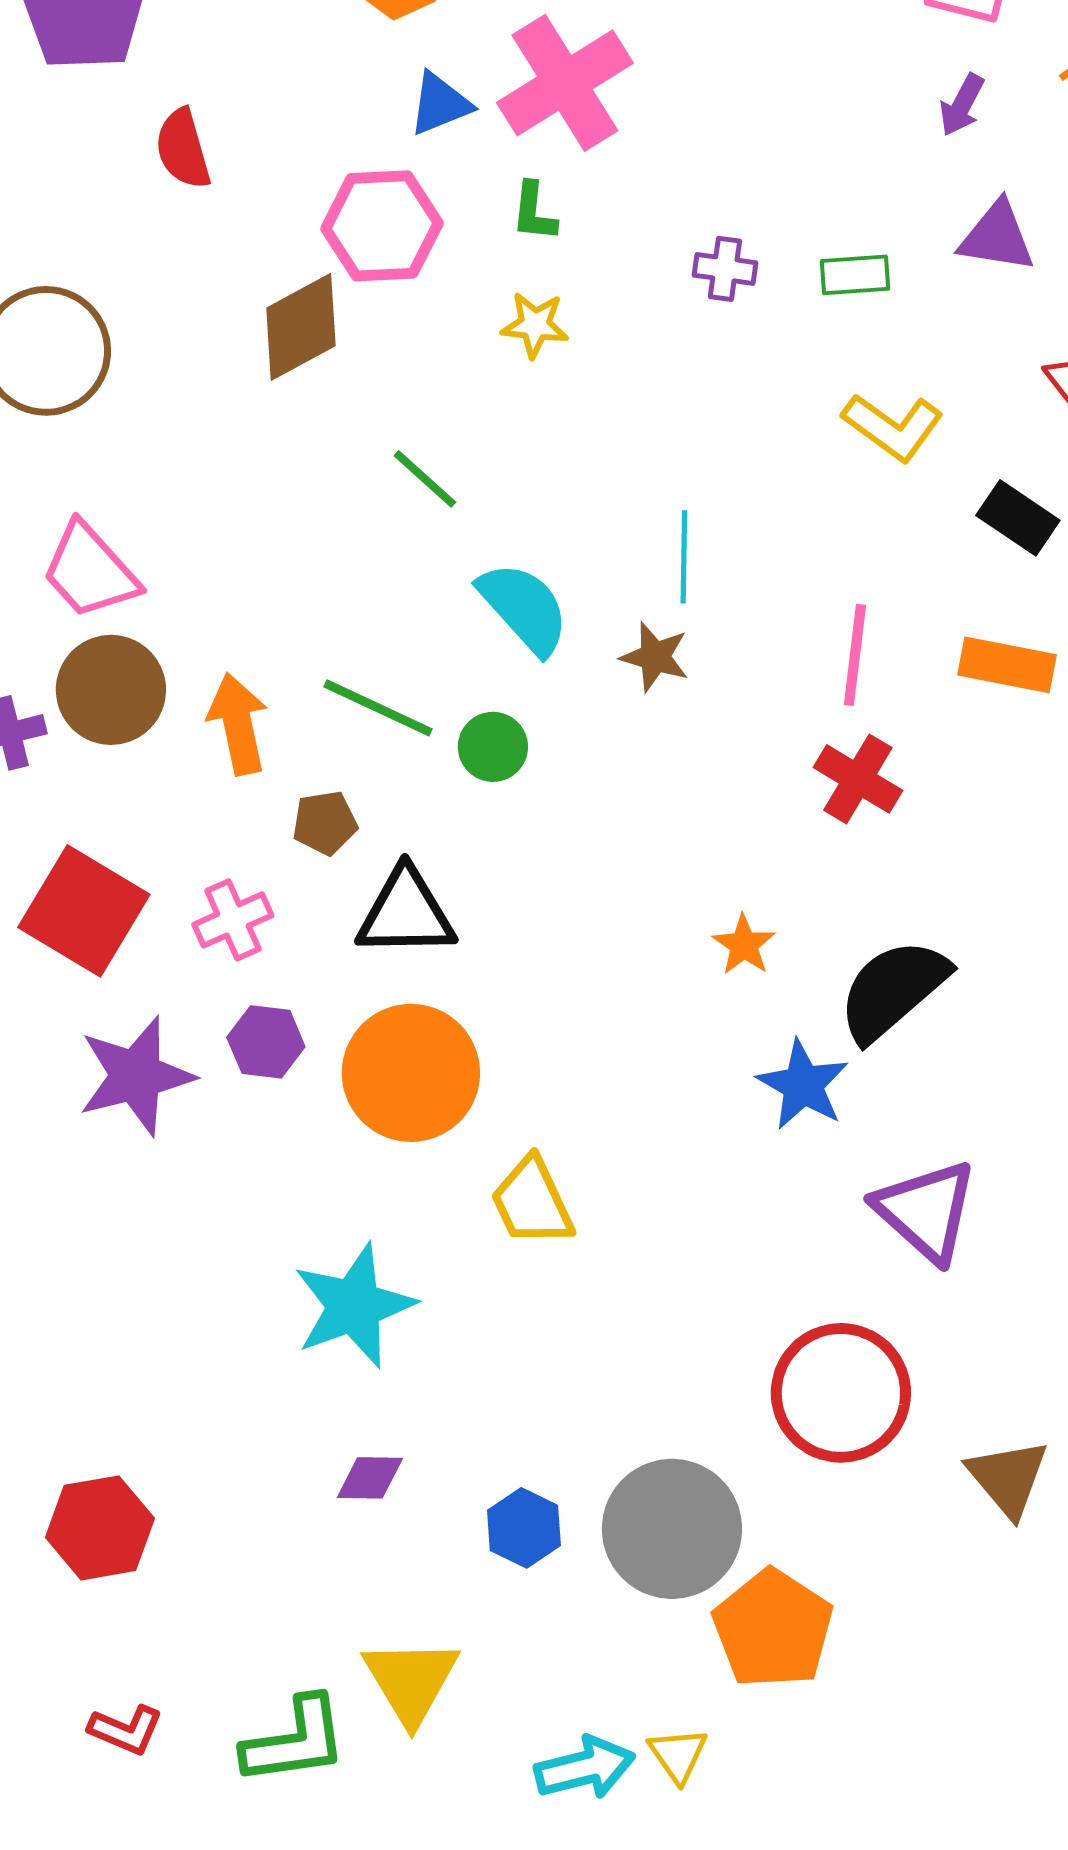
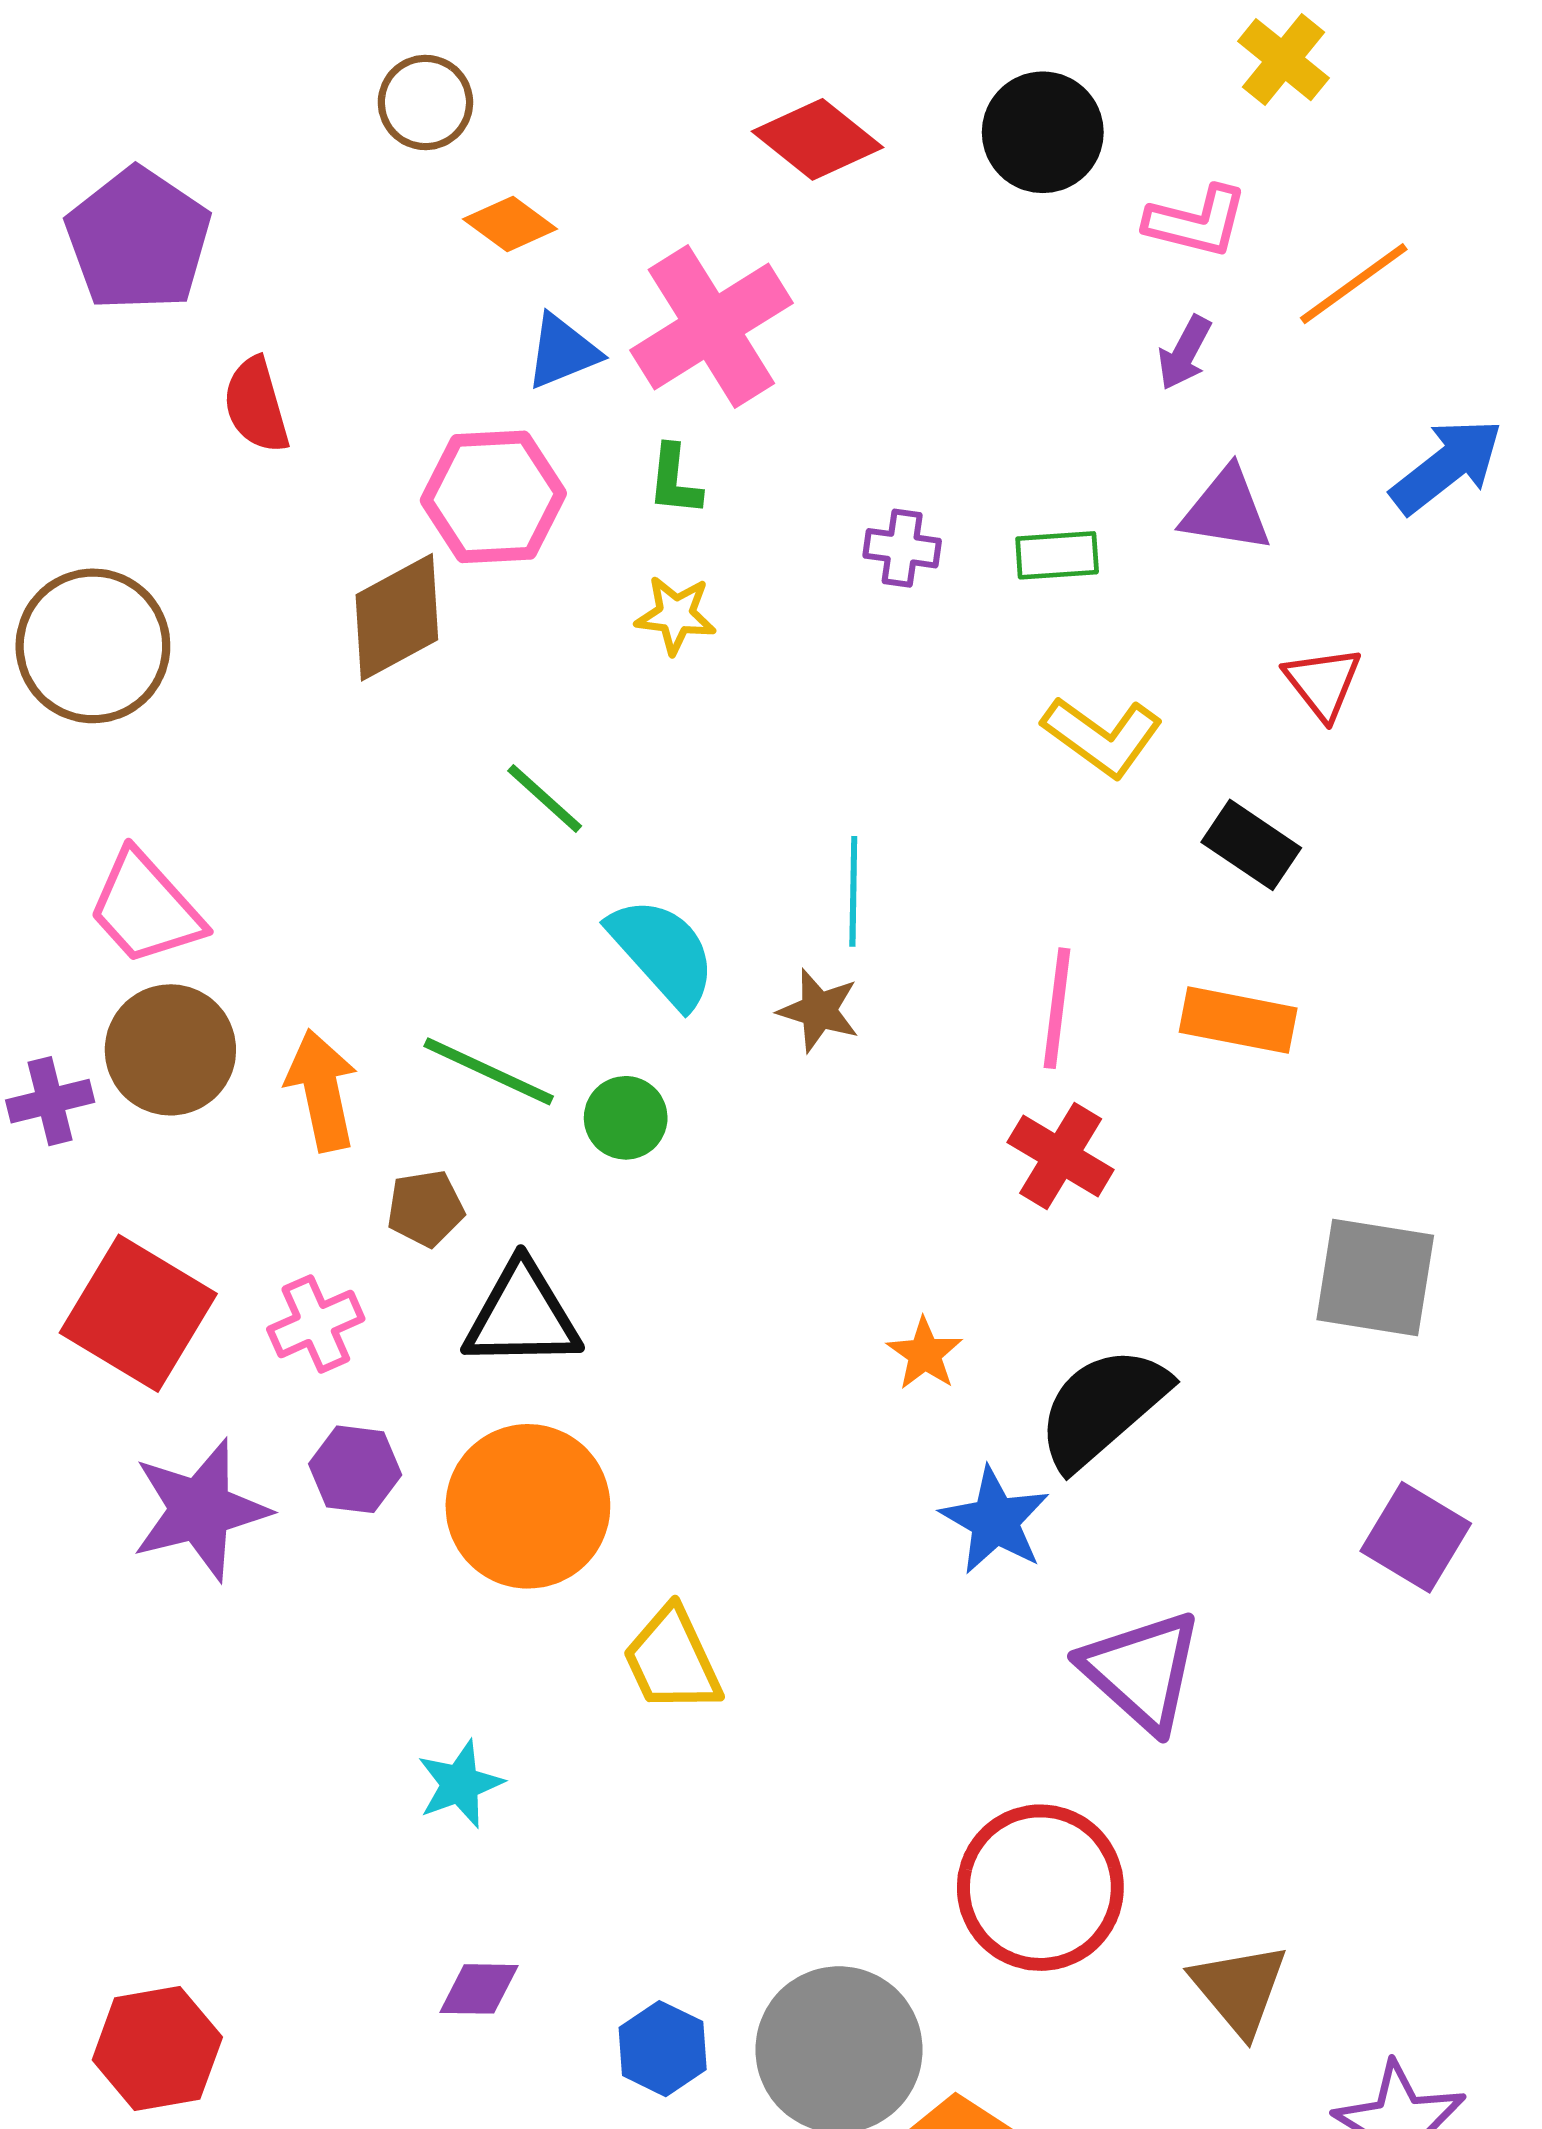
cyan star: (354, 1306) -> (460, 1784), size x0.6

